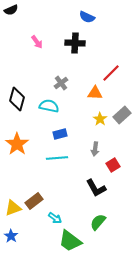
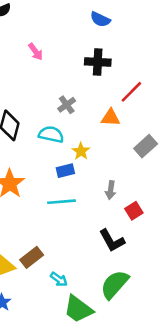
black cross: (75, 43) -> (98, 62), moved
yellow star: (100, 119) -> (81, 151), moved
green semicircle: (98, 222) -> (114, 284), size x1.4

